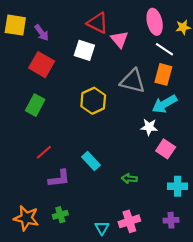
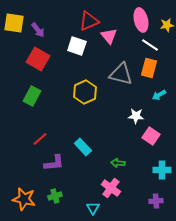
red triangle: (98, 23) -> (89, 21), turned -50
cyan arrow: (164, 104) -> (159, 95), moved, size x0.6
pink cross: (129, 221) -> (111, 188), moved, turned -36

